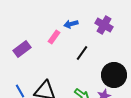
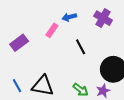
black line: (82, 53) -> (81, 47), turned -63

